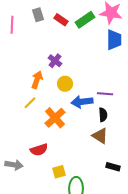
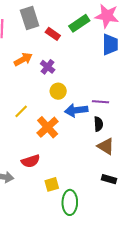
gray rectangle: (38, 15) -> (30, 18), size x1.5
red rectangle: (61, 20) -> (53, 34), moved
orange arrow: (37, 80) -> (23, 59), moved, turned 42
brown triangle: (100, 136) -> (106, 146), moved

